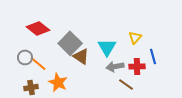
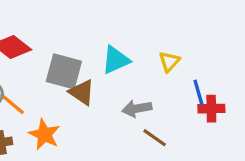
gray square: (70, 43) -> (64, 71), turned -30
cyan triangle: (107, 47) -> (116, 60), moved, turned 36
red cross: (137, 66) -> (211, 109), moved

